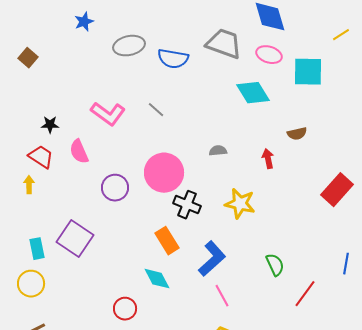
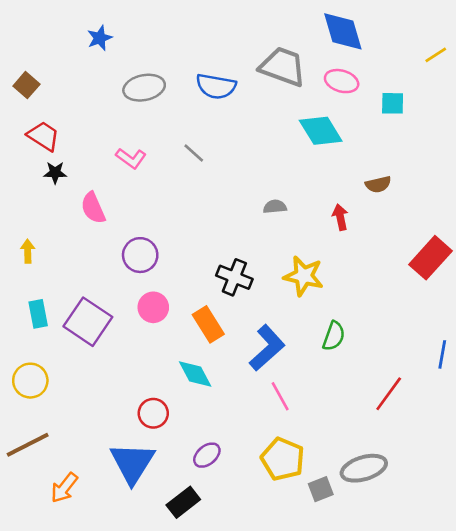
gray ellipse: (129, 46) -> (144, 88), moved
cyan square: (308, 72) -> (393, 103), size x0.6
pink L-shape: (108, 114) -> (131, 158), size x0.7
red trapezoid: (41, 157) -> (43, 136), moved
pink circle: (164, 173) -> (153, 307), moved, size x0.6
cyan rectangle: (37, 249) -> (38, 314), moved
green semicircle: (275, 265) -> (334, 336), moved, turned 45

